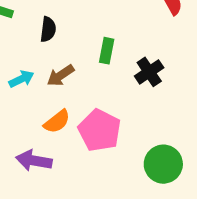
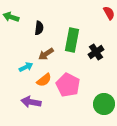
green rectangle: (107, 51) -> (72, 40), size x1.6
cyan arrow: (21, 79) -> (26, 67), moved

